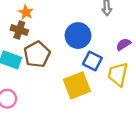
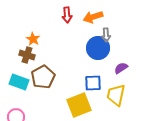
blue circle: (78, 36) -> (98, 48), moved
blue square: (92, 61) -> (93, 83), turned -30

